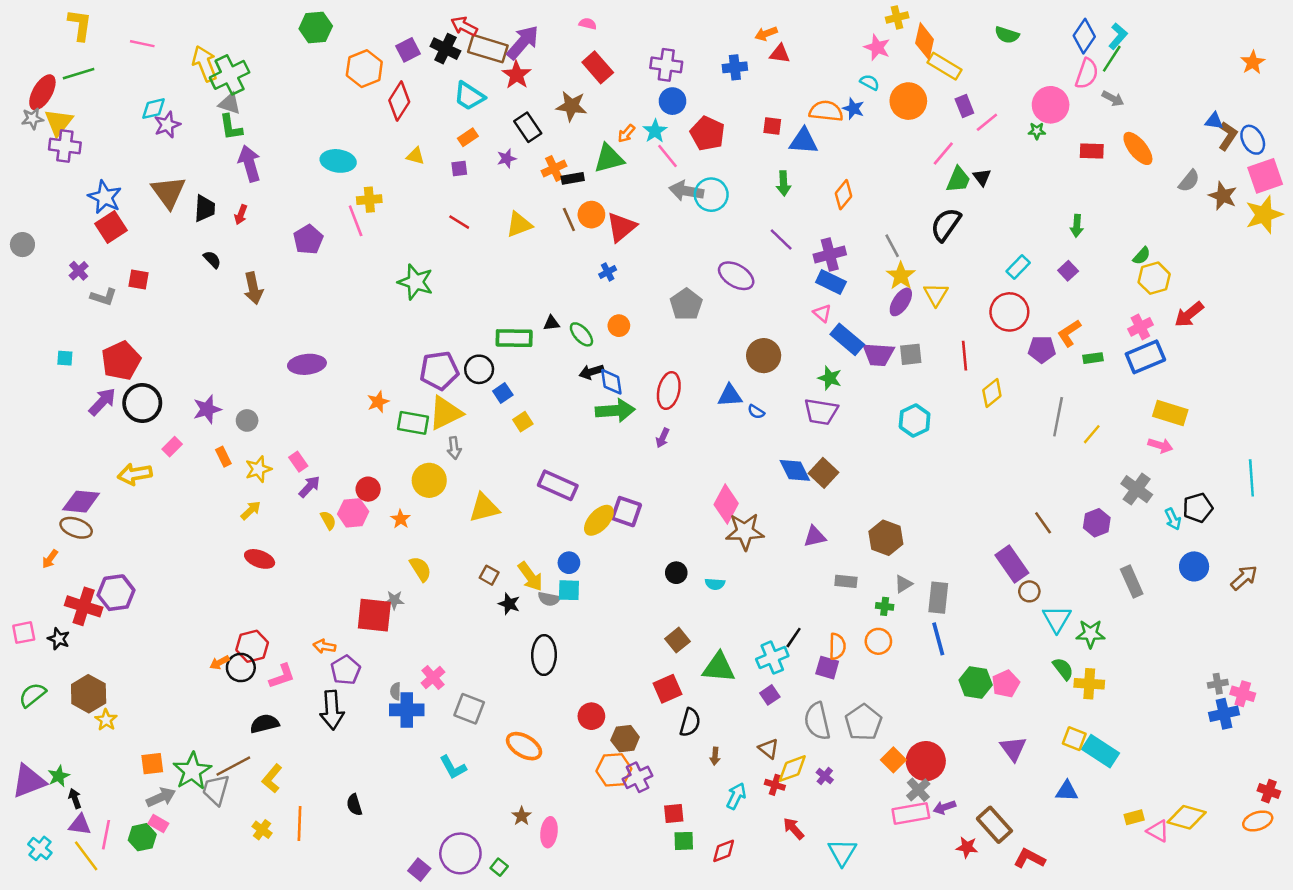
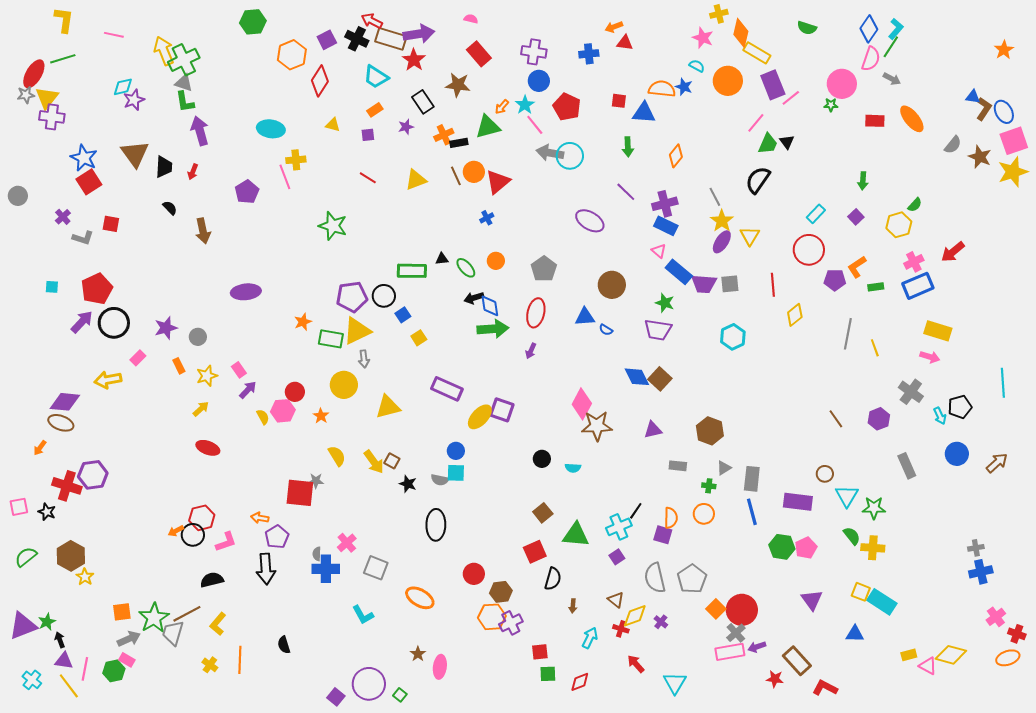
purple arrow: (523, 42) -> (419, 34), turned 40
purple rectangle: (964, 106) -> (773, 85), size x1.6
yellow hexagon: (1154, 278) -> (899, 225), moved
gray pentagon: (686, 304) -> (544, 269), moved
yellow line: (1092, 434) -> (875, 348), turned -60
purple rectangle: (1012, 564) -> (798, 502), moved, turned -48
yellow arrow: (530, 576) -> (374, 462), moved
pink cross: (1243, 694) -> (996, 617), moved, turned 36

